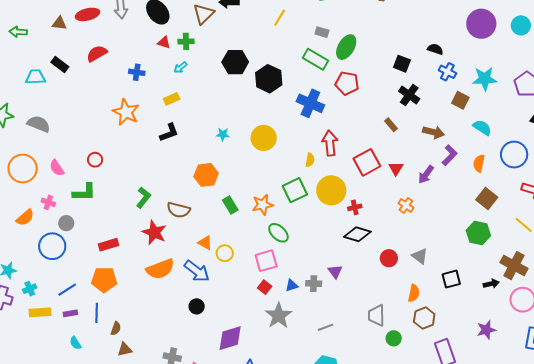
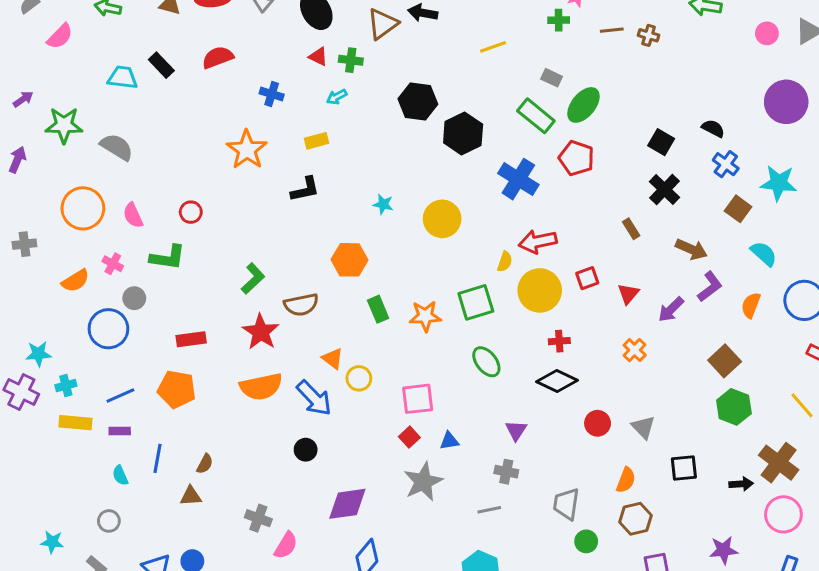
yellow line: (280, 18) -> (493, 47), turned 30
red arrow: (330, 143) -> (538, 242), turned -105
red square: (367, 162) -> (587, 278), size x0.6
yellow circle: (331, 190) -> (540, 290), moved
brown square: (487, 199) -> (725, 361), moved
brown semicircle: (179, 210) -> (301, 305), turned -35
green ellipse: (278, 233) -> (486, 362), moved
gray cross: (314, 284) -> (506, 472), moved
blue line: (97, 313) -> (158, 458), moved
brown semicircle: (116, 328) -> (205, 464), moved

